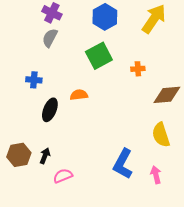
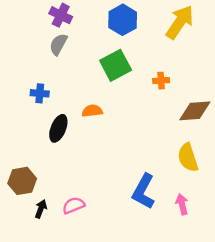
black arrow: (45, 156) -> (41, 209), moved

